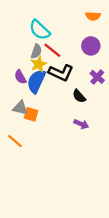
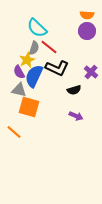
purple circle: (91, 46) -> (87, 31), moved
yellow star: (38, 64) -> (27, 60), moved
black semicircle: (79, 96) -> (74, 90), turned -64
gray triangle: (20, 108) -> (19, 90), moved
orange square: (31, 114) -> (29, 107), size x1.5

